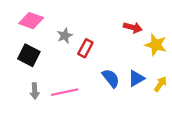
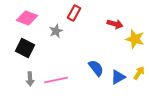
red rectangle: (85, 48) -> (74, 13), moved
blue triangle: (136, 78) -> (118, 77), moved

